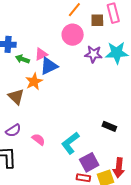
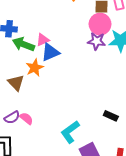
pink circle: (73, 35) -> (100, 24), moved
green arrow: (22, 59) -> (23, 44), size x1.5
pink semicircle: (38, 139) -> (26, 118), moved

